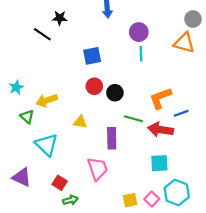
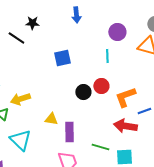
purple circle: (139, 32) -> (117, 32), moved
red circle: (94, 86) -> (101, 86), moved
green line: (133, 119) -> (100, 147), moved
purple rectangle: (112, 138) -> (69, 132), moved

